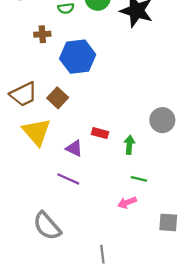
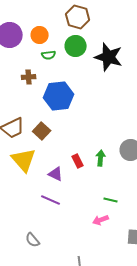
red rectangle: (100, 133) -> (78, 161), turned 48
green arrow: (129, 145) -> (101, 158), moved
gray semicircle: (47, 226) -> (33, 240), size x0.6

